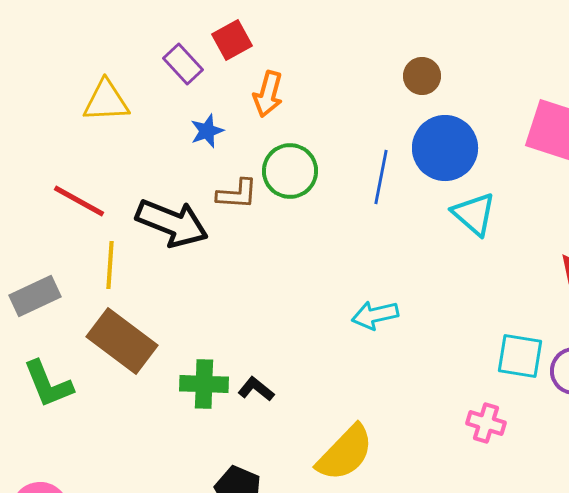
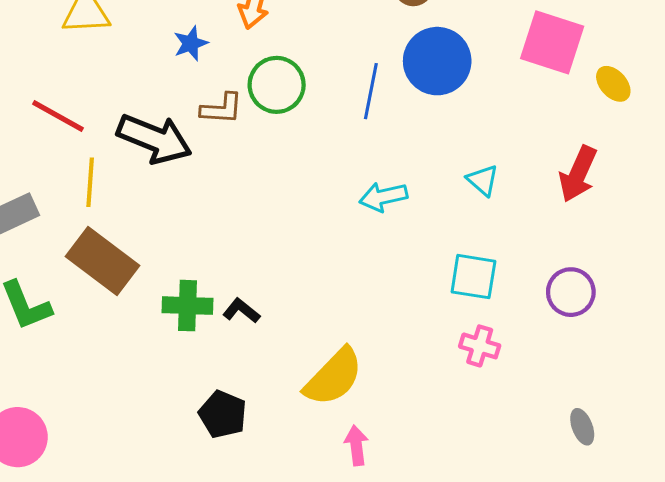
cyan triangle: (474, 214) -> (483, 180), moved, size x0.7
cyan arrow: (375, 315) -> (383, 197), moved
cyan square: (520, 356) -> (473, 277), moved

